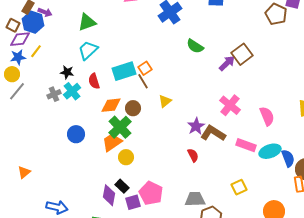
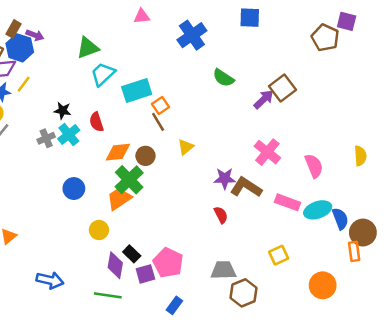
cyan trapezoid: (88, 50) -> (103, 74), moved
cyan rectangle: (124, 71) -> (137, 90), moved
purple star: (196, 126) -> (225, 178), turned 30
yellow circle: (126, 157) -> (99, 230), moved

